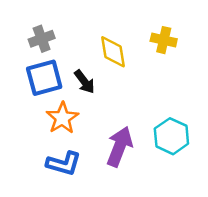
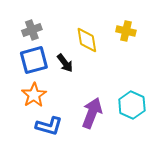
orange star: (62, 118) -> (34, 95), moved

